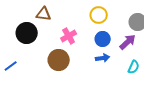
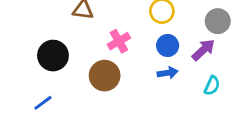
black circle: (27, 33) -> (53, 56), moved
blue line: (11, 66) -> (43, 103), moved

